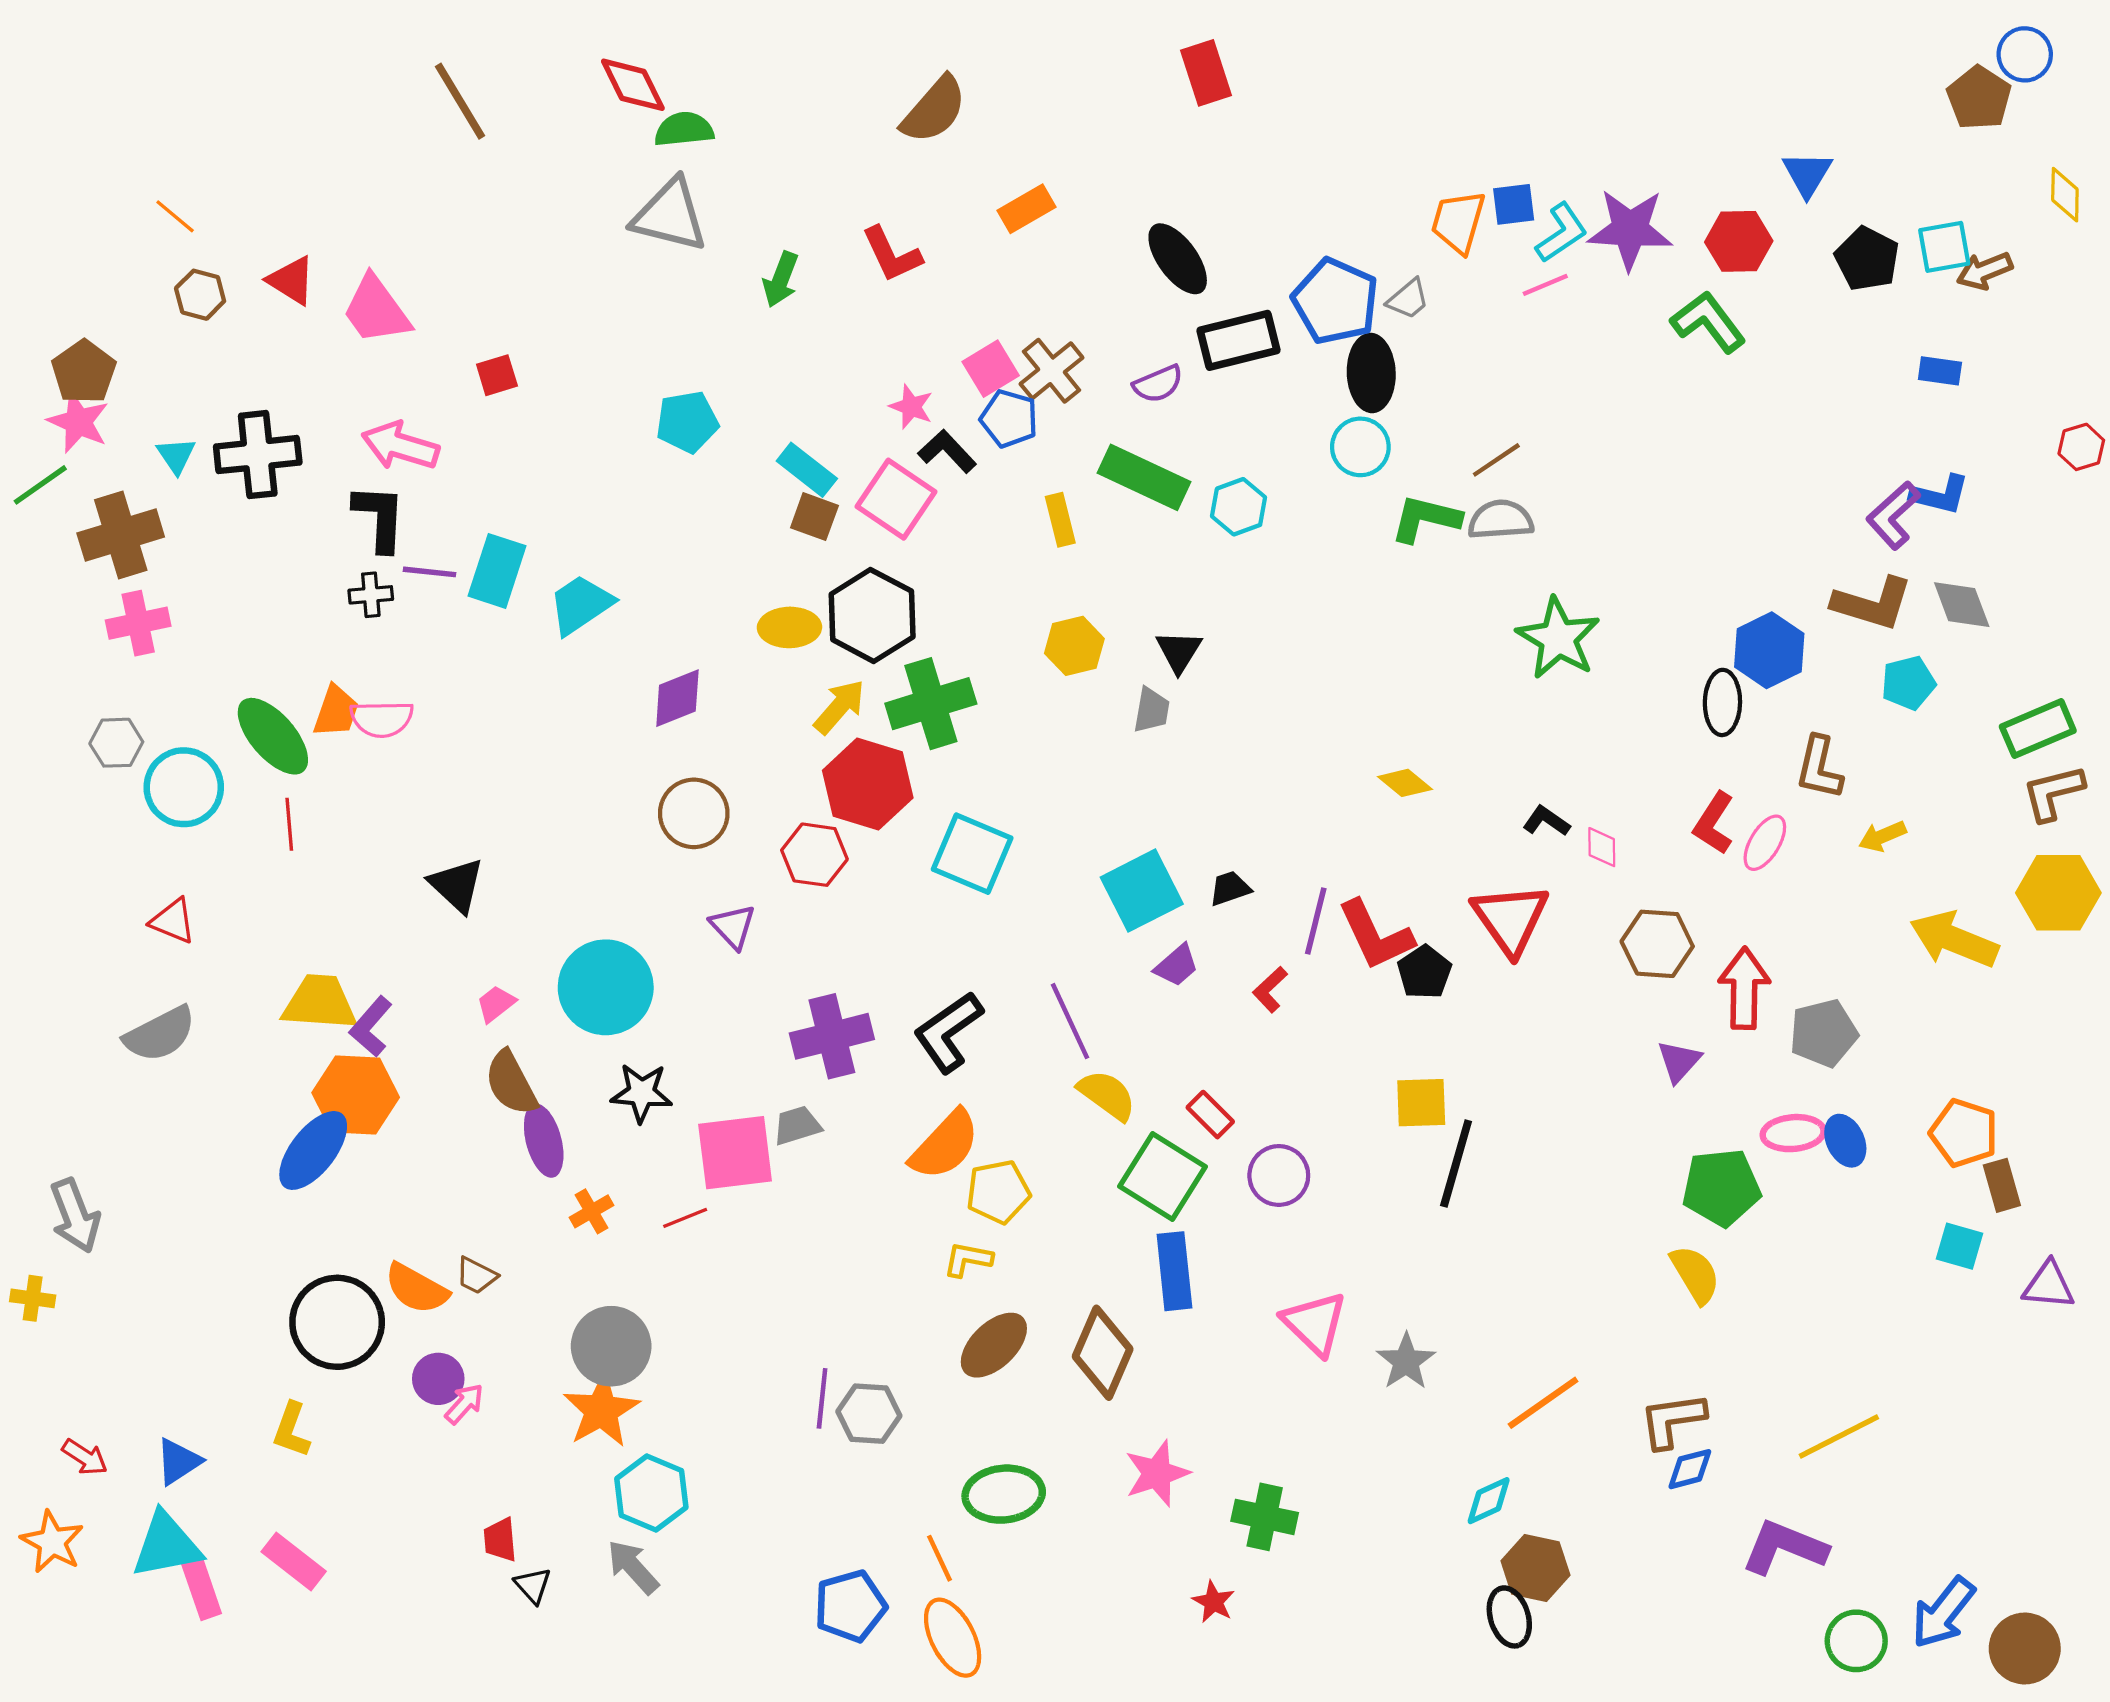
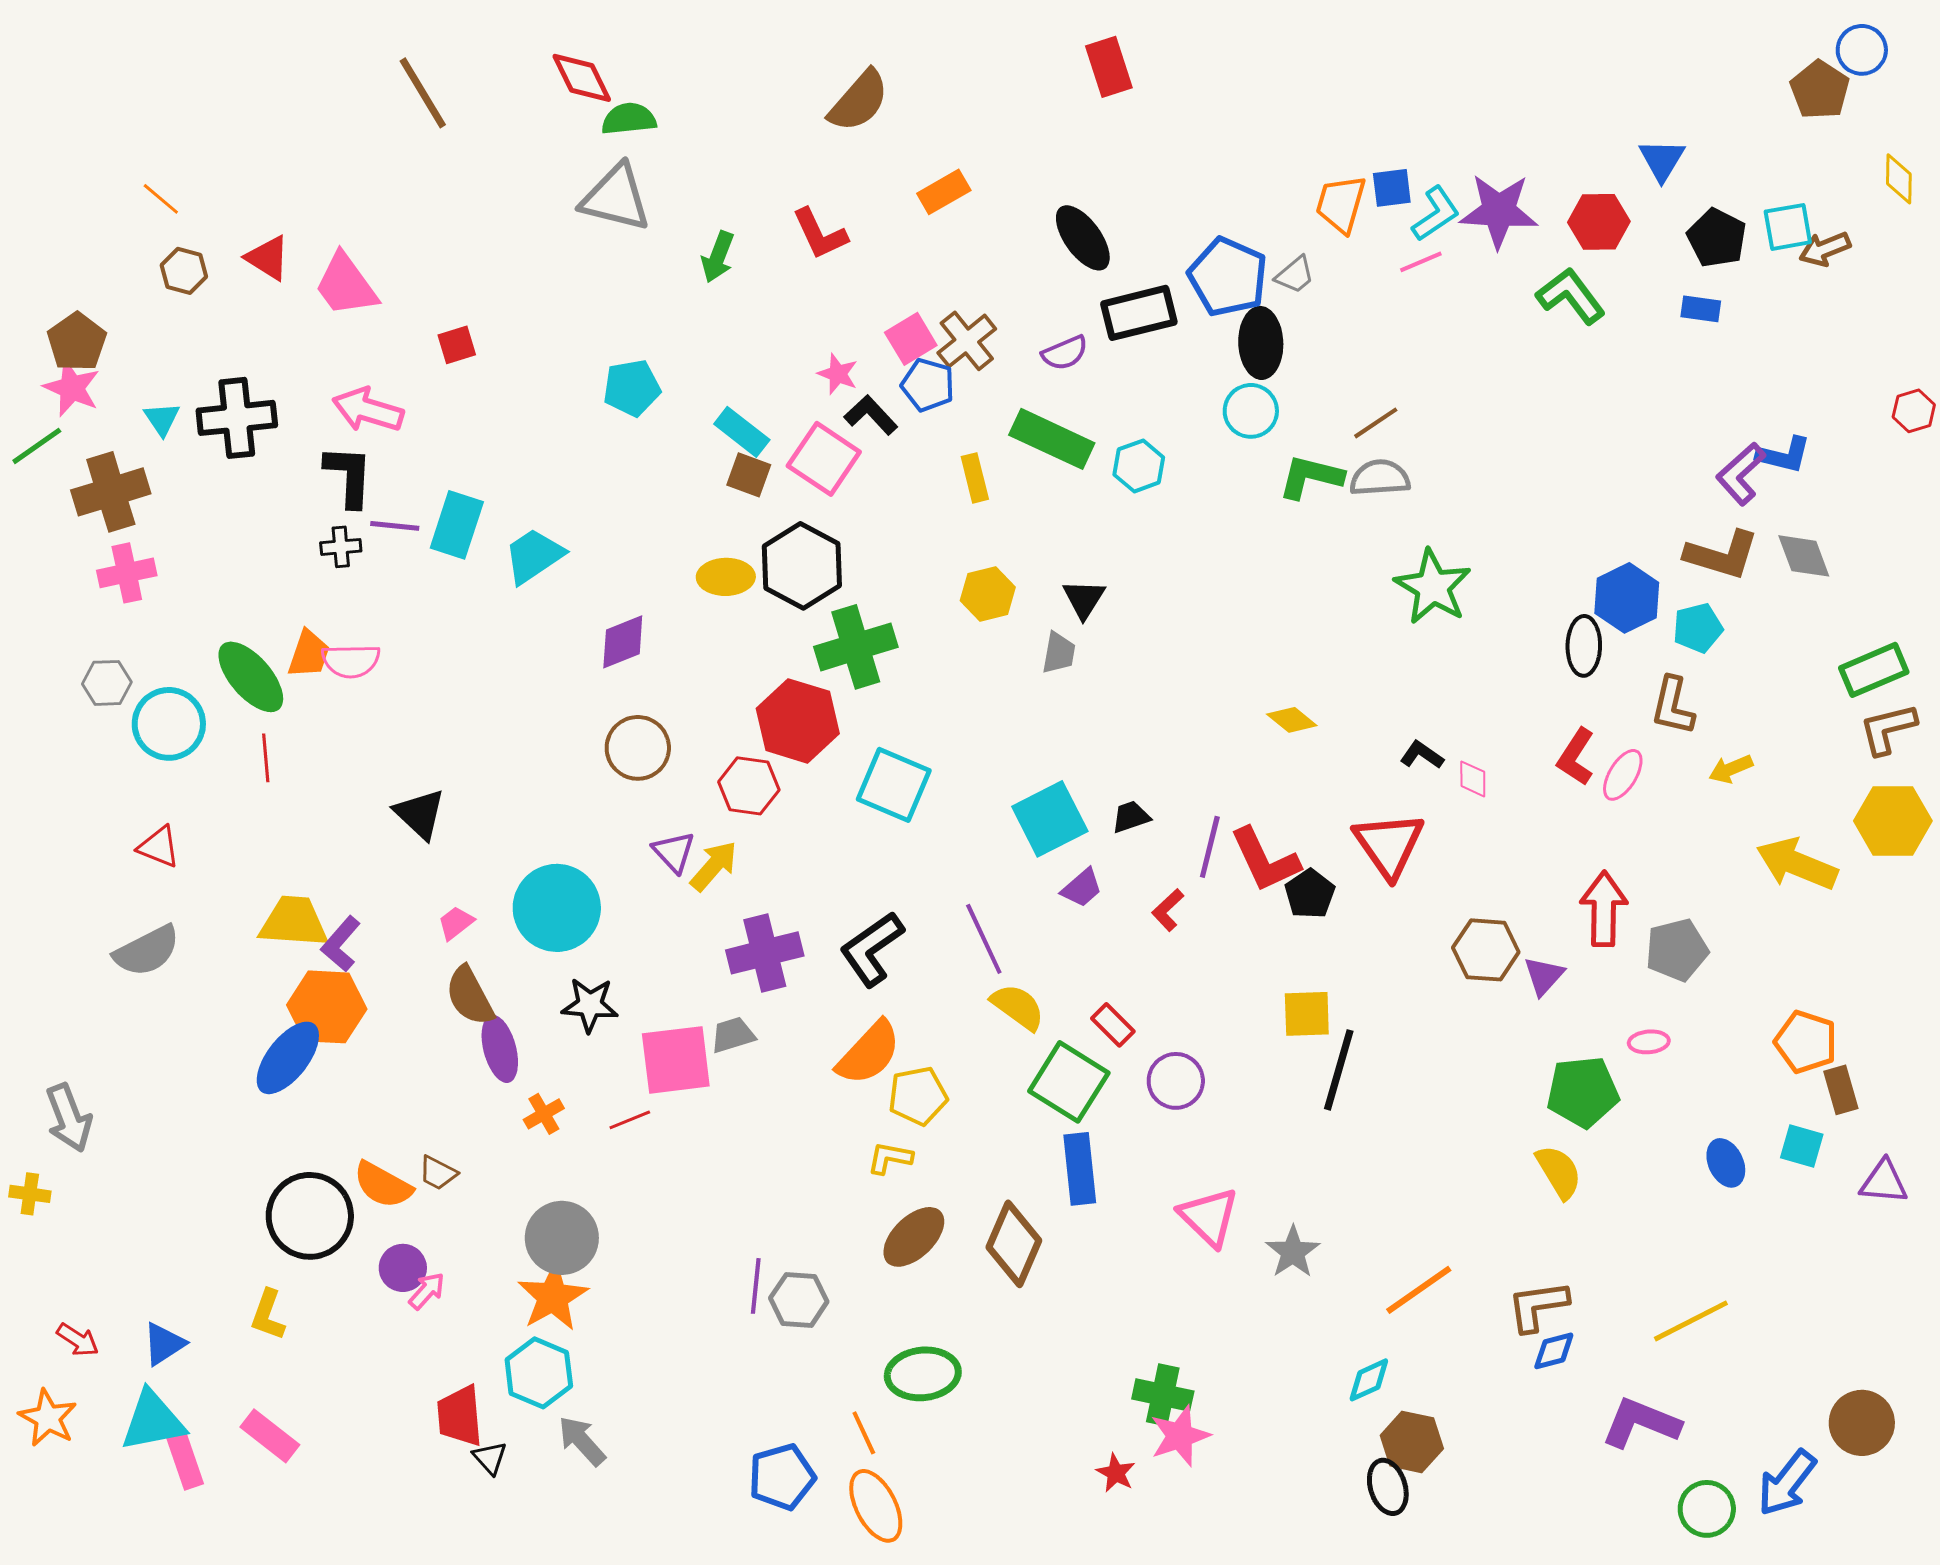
blue rectangle: (1940, 371) -> (1701, 309), moved
cyan pentagon: (1908, 683) -> (1698, 628), moved
yellow arrow: (839, 707) -> (714, 866), moved
brown hexagon: (1657, 944) -> (1486, 950), moved
pink ellipse: (1793, 1133) -> (1649, 1042), size x0.7
blue ellipse: (1845, 1141) -> (1726, 1163), moved
pink star: (1157, 1473) -> (1180, 1436), moved
cyan hexagon: (651, 1493) -> (539, 1373), moved
red trapezoid: (500, 1540) -> (460, 1416), size x1.5
brown circle: (2025, 1648) -> (1862, 1423), moved

